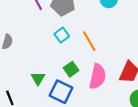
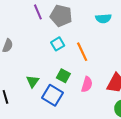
green square: (71, 69) -> (63, 76), turned -32
pink semicircle: (98, 77) -> (87, 84), size x0.7

